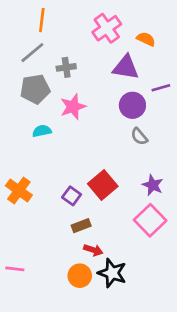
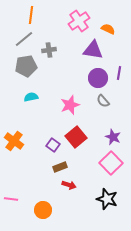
purple line: (161, 88) -> (119, 73), moved, turned -64
pink star: (73, 107) -> (70, 105), moved
black star: (112, 273) -> (107, 199), moved
orange circle: (80, 276) -> (43, 210), moved

